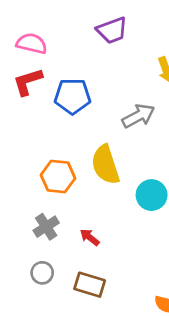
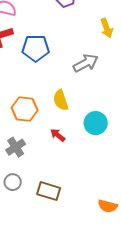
yellow semicircle: (105, 165) -> (61, 100), size x0.7
red arrow: (90, 237) -> (58, 135), moved

